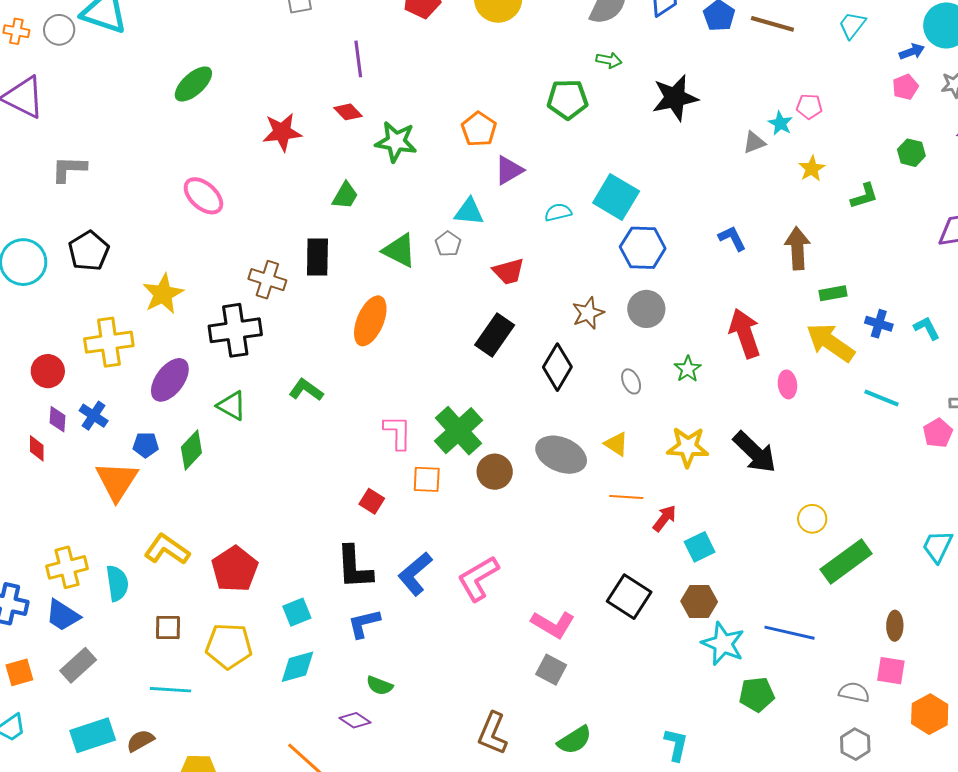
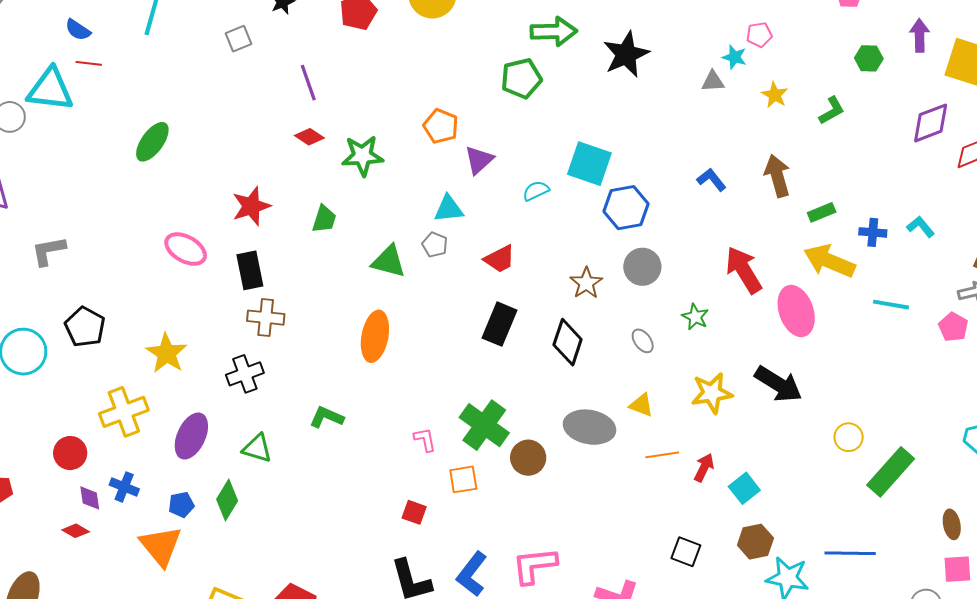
green arrow: (609, 60) -> (554, 31), size x1.8
red star: (282, 132) -> (251, 206), moved
gray triangle: (754, 142) -> (713, 81), turned 30
black rectangle: (317, 257) -> (250, 270), moved
black cross: (235, 330) -> (245, 374), size x0.7
pink ellipse: (787, 384) -> (796, 311), size x1.8
pink L-shape: (398, 432) -> (425, 440), size x0.7
red diamond: (37, 448) -> (76, 531), turned -48
pink L-shape: (478, 578) -> (534, 565), turned 36
black square: (629, 597) -> (686, 552), size x0.7

